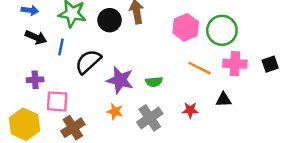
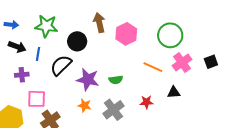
black circle: (110, 20) -> (77, 41), moved
pink hexagon: (186, 27) -> (126, 34), moved
pink cross: (235, 64) -> (182, 62), turned -36
purple cross: (35, 80) -> (22, 75), moved

